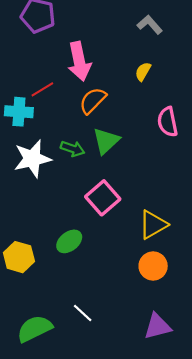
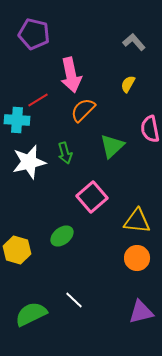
green triangle: (106, 141) -> (112, 146), moved
green arrow: (73, 149) -> (65, 153), turned 55
yellow triangle: (153, 225) -> (137, 221), turned 36

